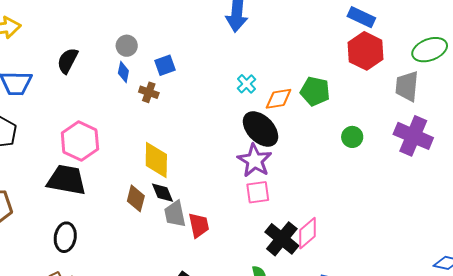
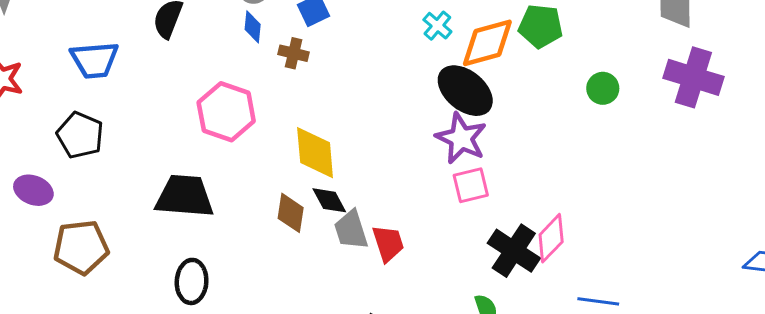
orange diamond: (279, 99) -> (487, 43), size x1.4
pink hexagon: (80, 141) -> (226, 112), moved

